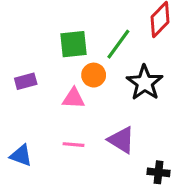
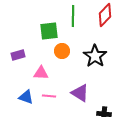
green line: (118, 44) -> (73, 16), moved, turned -35
pink triangle: (74, 98) -> (41, 73), moved
blue triangle: (21, 155) -> (26, 97), moved

